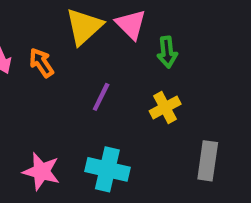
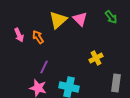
green arrow: (167, 52) -> (111, 17), moved, turned -32
purple line: (101, 97) -> (44, 67), moved

